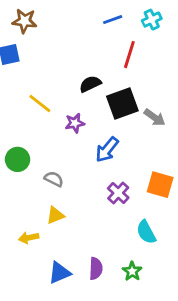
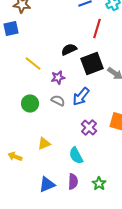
green circle: (18, 159) -> (30, 104), moved
gray semicircle: (54, 179) -> (58, 100), moved
cyan semicircle: (146, 232) -> (76, 156), moved
yellow arrow: (29, 238) -> (15, 156), moved, turned 32

